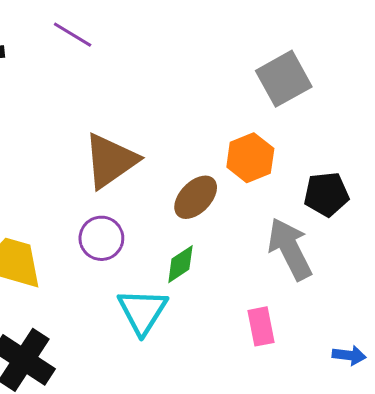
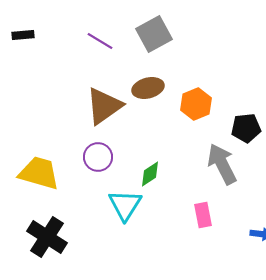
purple line: (73, 35) -> (100, 41), moved
gray square: (284, 79) -> (154, 34), moved
brown ellipse: (196, 197) -> (148, 88), moved, turned 32

